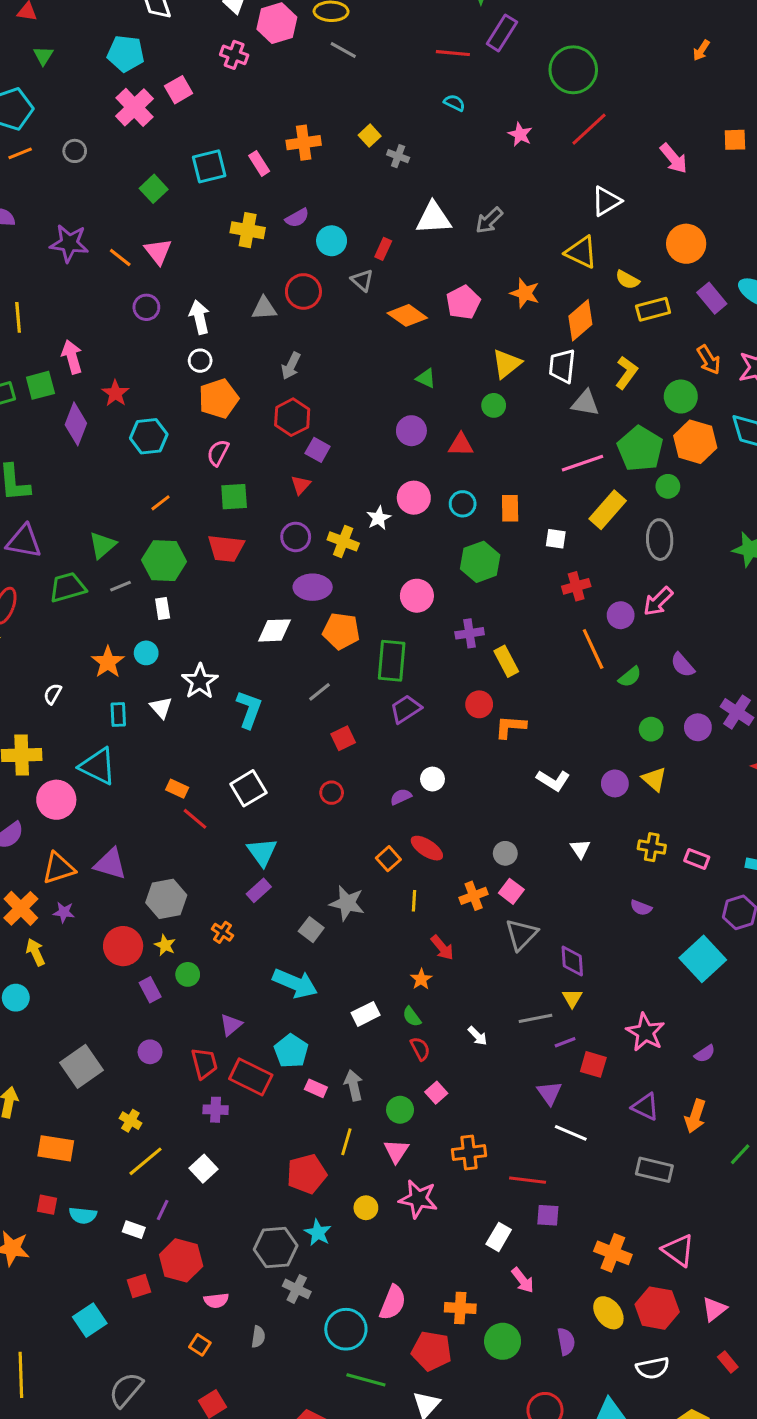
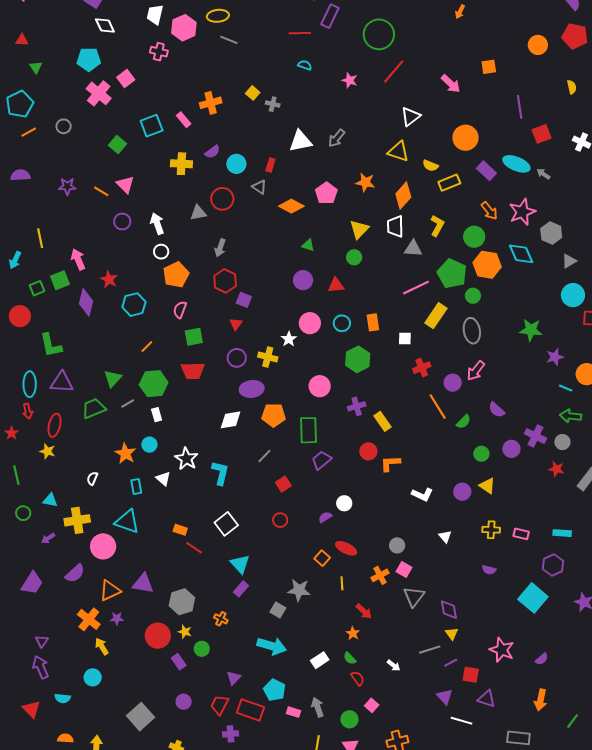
purple star: (69, 243) -> (67, 186), size x0.7
red trapezoid: (204, 1063) -> (220, 705), turned -130
purple triangle: (645, 1107) -> (487, 699), moved

